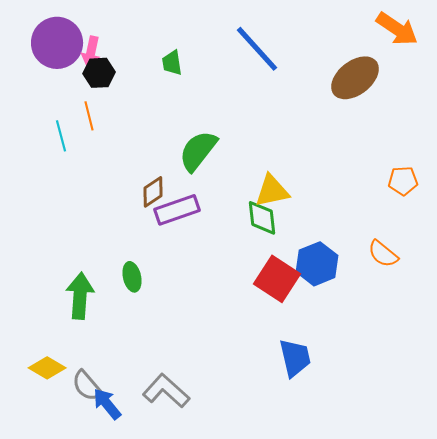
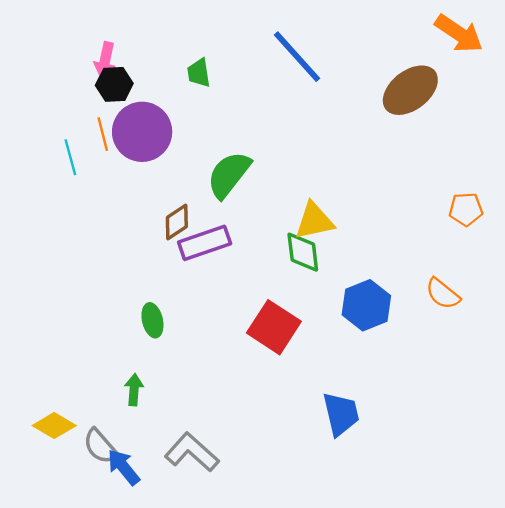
purple circle: (57, 43) -> (142, 132), moved
red square: (277, 279) -> (274, 327), moved
green arrow: (80, 296) -> (134, 390), moved, size x0.6

